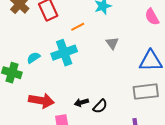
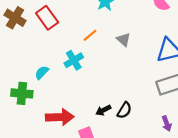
orange line: (78, 27) -> (90, 35), moved
cyan cross: (64, 53) -> (74, 60), size x0.7

